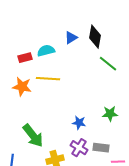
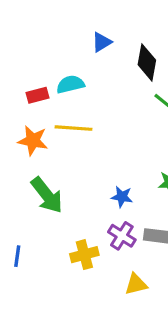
blue triangle: (71, 38) -> (102, 42), moved
green arrow: (33, 136) -> (47, 195), moved

